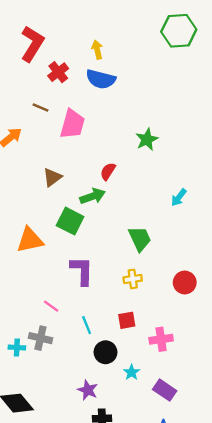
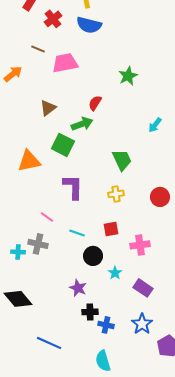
pink trapezoid: (72, 124) -> (65, 63), turned -116
cyan line: (87, 325) -> (77, 233), turned -49

